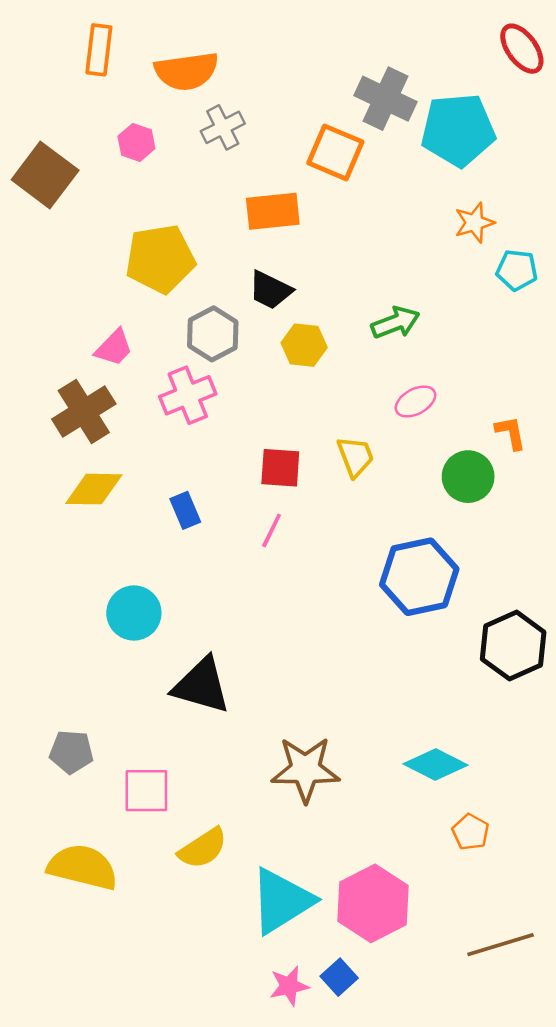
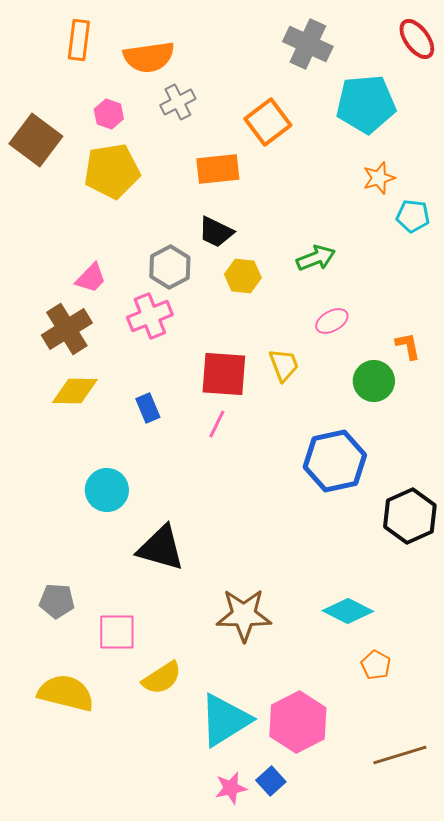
gray cross: (385, 99) -> (308, 44), moved
orange square: (335, 152) -> (268, 122), turned 30
yellow pentagon: (160, 259) -> (112, 171), moved
red square: (280, 468) -> (224, 374), size x1.4

